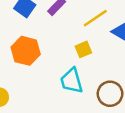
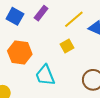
cyan trapezoid: (71, 81) -> (45, 75), moved

